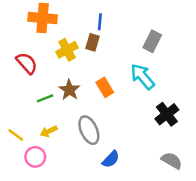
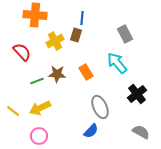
gray rectangle: (152, 41) -> (125, 34), turned -54
brown star: (69, 90) -> (57, 74), turned -30
gray ellipse: (89, 130) -> (100, 107), moved
yellow arrow: (49, 131) -> (40, 108), size x1.5
pink circle: (35, 157) -> (39, 136), moved

